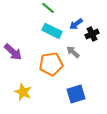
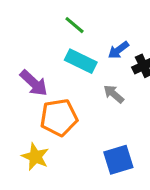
purple arrow: (13, 52) -> (34, 83), moved
orange pentagon: (51, 64) -> (59, 117), moved

